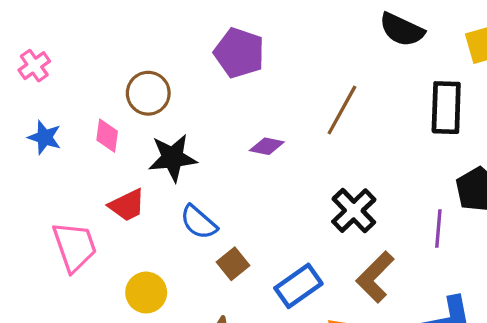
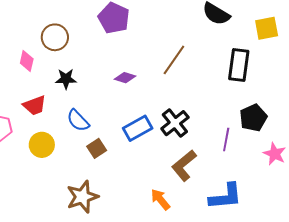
black star: (173, 158) -> (66, 79), size x0.7
blue rectangle: (298, 286) -> (138, 128), moved
yellow circle: (146, 293) -> (42, 145), moved

